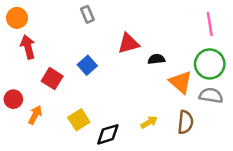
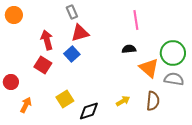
pink line: (210, 24) -> (136, 20), moved
red triangle: (129, 43) -> (80, 33), moved
red arrow: (28, 47) -> (47, 40), moved
orange arrow: (35, 115) -> (26, 105), moved

